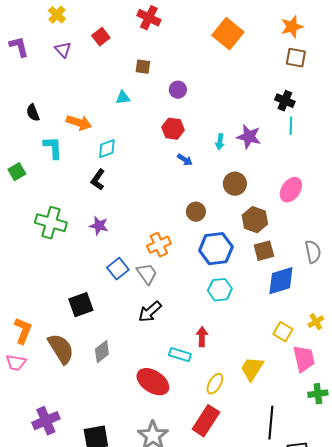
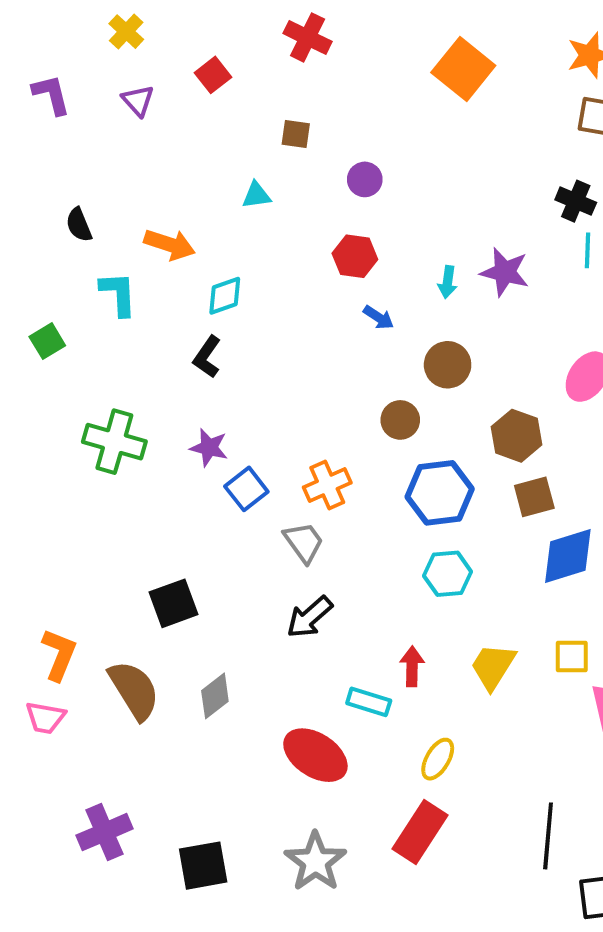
brown circle: (235, 184) -> (448, 365), moved
blue square: (118, 269) -> (246, 489), moved
yellow square: (283, 332) -> (572, 657), turned -30
yellow trapezoid: (252, 369) -> (493, 666), moved

